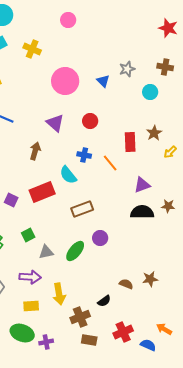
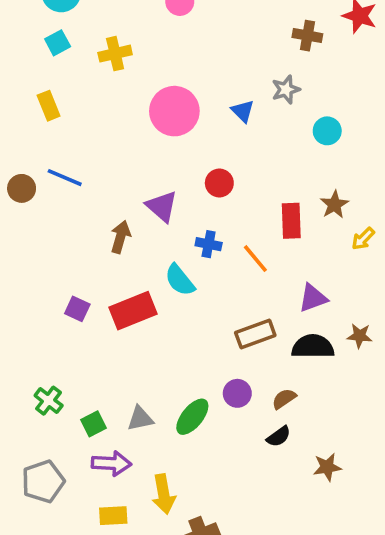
yellow cross: (32, 49) -> (115, 54), turned -36
brown cross: (165, 67) -> (307, 36), moved
purple triangle: (55, 123) -> (162, 206), moved
purple square: (11, 200) -> (77, 309), moved
brown rectangle: (82, 209) -> (255, 334), moved
green square: (28, 235) -> (93, 424), moved
brown semicircle: (126, 284) -> (284, 399), moved, turned -56
black semicircle: (104, 301) -> (279, 436), moved

